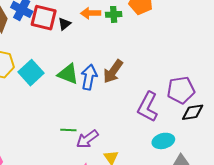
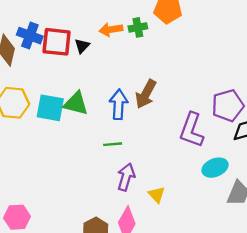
cyan square: (31, 73) -> (50, 108), turned -30
green triangle: (68, 74) -> (76, 104), moved
green line: (68, 130) -> (113, 144), moved
purple arrow: (87, 139) -> (126, 177), turned 150

